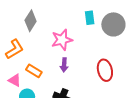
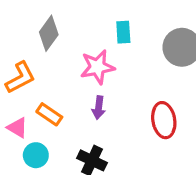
cyan rectangle: (90, 18) -> (123, 32), moved

